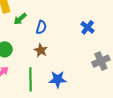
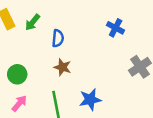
green arrow: (20, 19) -> (33, 22), moved

